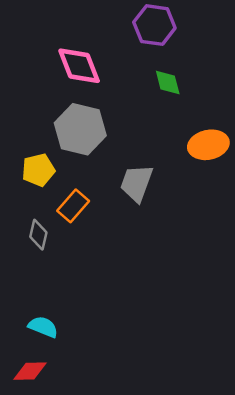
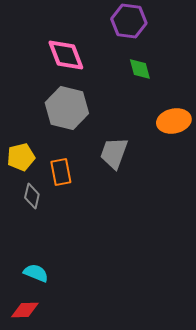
yellow pentagon: (38, 170) -> (21, 157), moved
orange rectangle: (73, 206) -> (61, 172), turned -52

